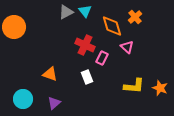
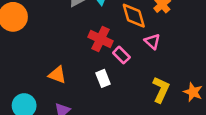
pink rectangle: (102, 58) -> (121, 55), turned -72
yellow L-shape: (134, 86) -> (161, 90), turned -70

